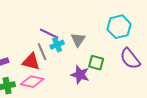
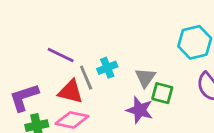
purple line: (49, 34) -> (61, 55), moved
gray triangle: (78, 40) -> (145, 78), moved

